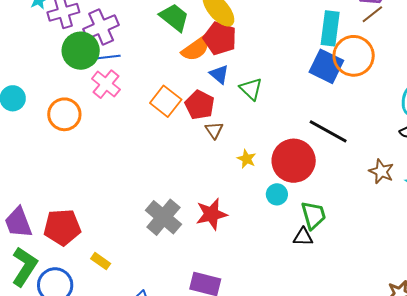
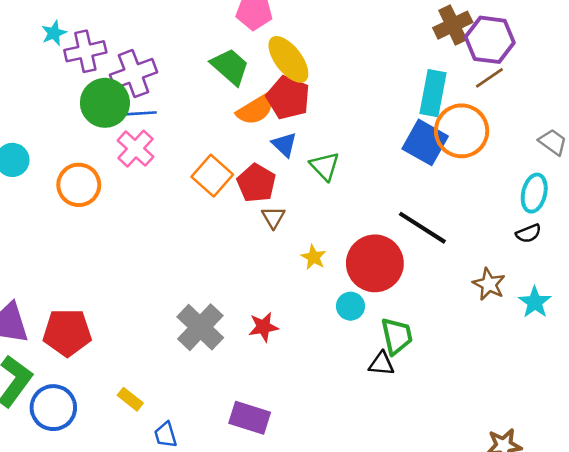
red star: (212, 214) -> (263, 327), size x0.7
yellow rectangle: (101, 261) -> (130, 399), moved

